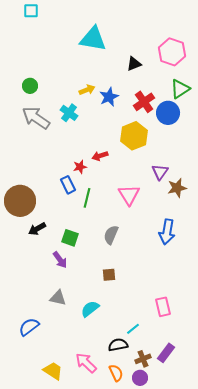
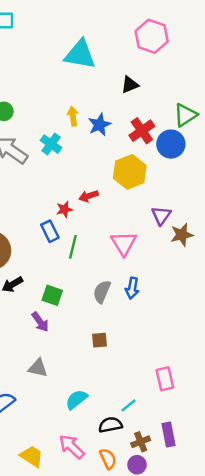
pink hexagon: (172, 52) -> (152, 36), moved
yellow arrow: (87, 90) -> (73, 116), turned -77
blue arrow: (167, 232) -> (132, 288), moved, size x0.7
cyan semicircle: (90, 309) -> (77, 399), moved
purple rectangle: (166, 353) -> (168, 434), turned -48

